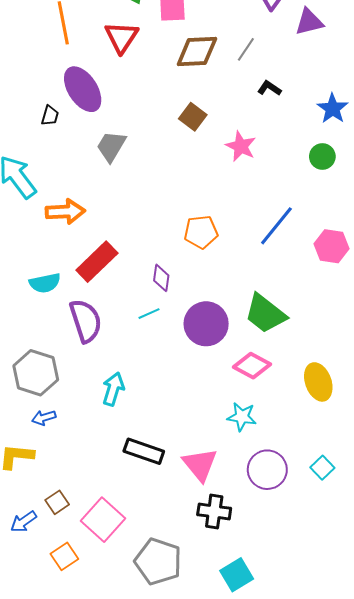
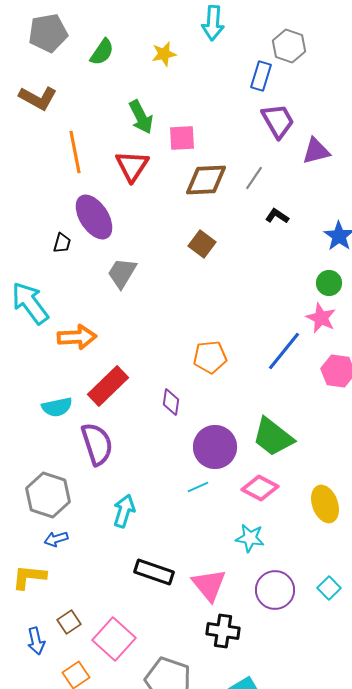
pink star: (241, 146) -> (321, 318), moved
cyan line: (149, 314) -> (198, 487), moved
blue arrow: (23, 522) -> (36, 641), turned -68

